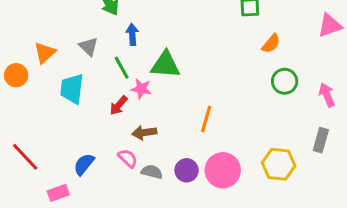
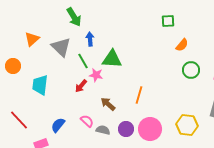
gray triangle: (88, 47) -> (61, 47), size x1.5
orange triangle: (45, 53) -> (32, 39), moved
cyan trapezoid: (72, 89) -> (40, 85), moved
brown arrow: (144, 133) -> (108, 104), moved, turned 49

